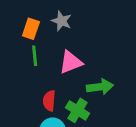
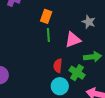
gray star: (62, 21) -> (89, 22), moved

